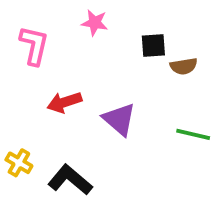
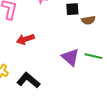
purple triangle: (119, 119) -> (70, 57), moved

